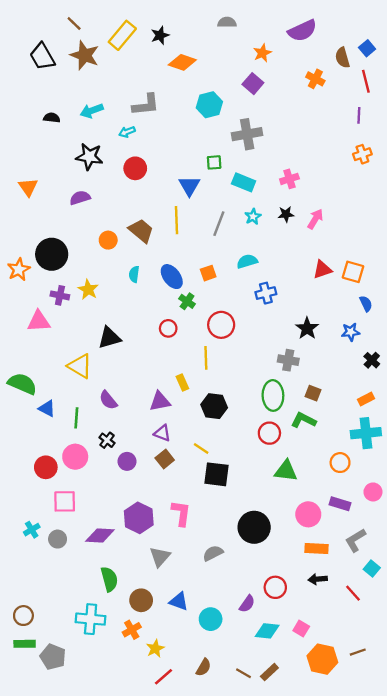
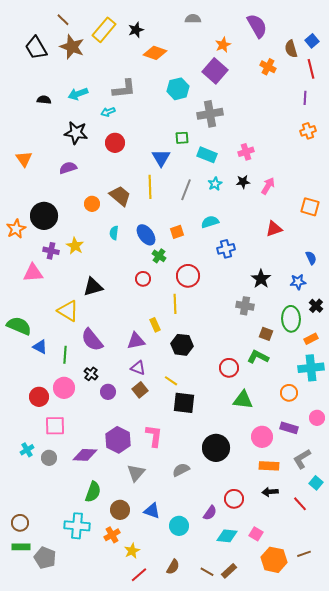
purple semicircle: (302, 31) -> (257, 26), turned -95
purple square: (253, 84) -> (215, 71), size x1.4
orange square: (353, 272) -> (310, 207), moved
green ellipse: (273, 395) -> (291, 319), moved
purple semicircle: (108, 400) -> (92, 340), size x1.4
green semicircle: (109, 579) -> (93, 492), turned 35

